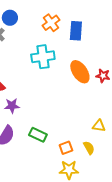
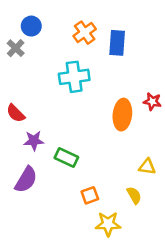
orange ellipse: (80, 72) -> (122, 115), moved, turned 40
green rectangle: (38, 135) -> (66, 158), moved
orange square: (66, 148) -> (90, 195), moved

